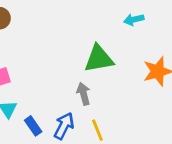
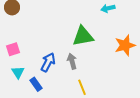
blue arrow: (64, 126) -> (48, 62), moved

